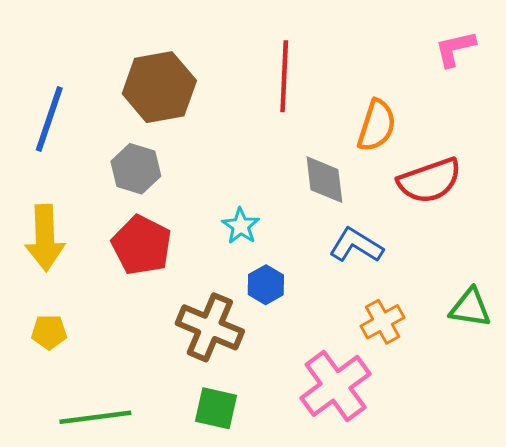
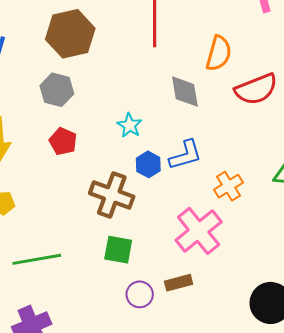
red pentagon: (142, 245) -> (63, 141), size x0.7
blue L-shape: (356, 245) -> (185, 155), moved, turned 135

